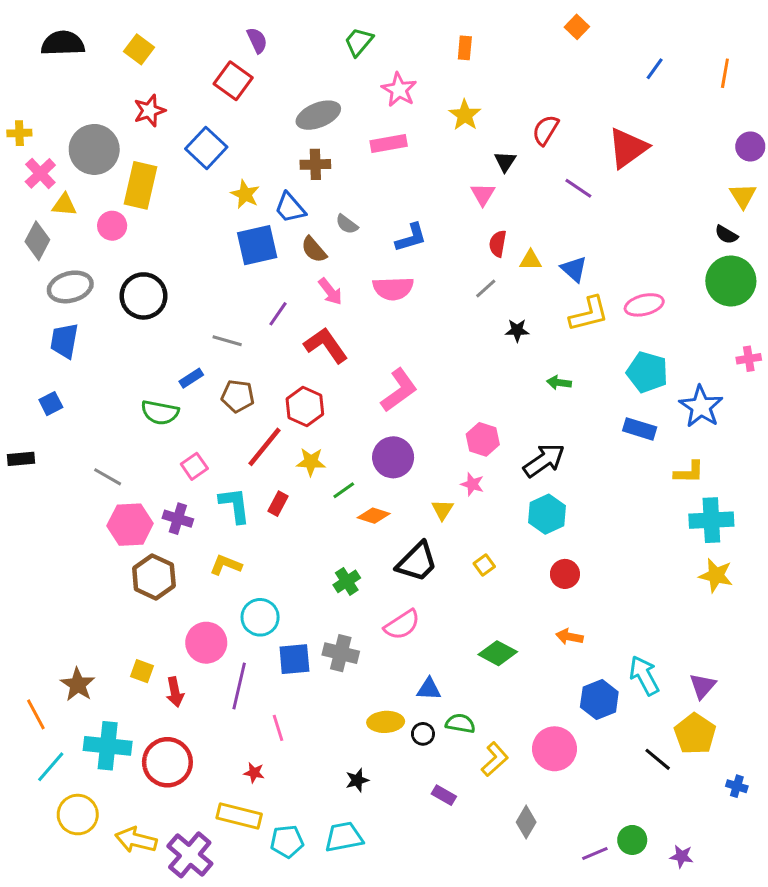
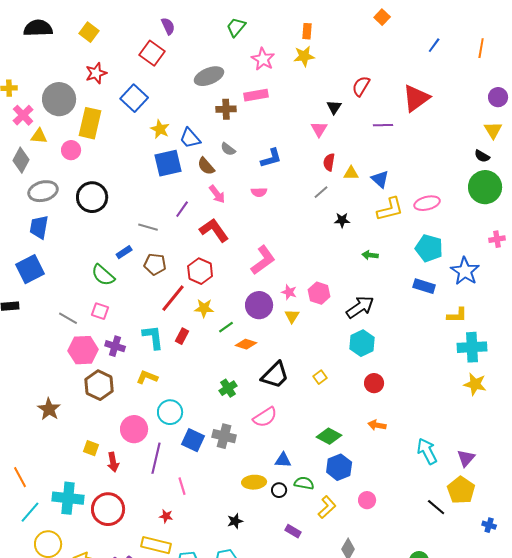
yellow star: (465, 115) -> (304, 56), moved, turned 30
brown cross: (315, 164) -> (226, 109), moved
purple line: (578, 188) -> (383, 125), turned -36
pink semicircle: (393, 288) -> (259, 192), size x0.6
blue square: (51, 404) -> (30, 269), size x1.8
green semicircle: (160, 413) -> (103, 275), turned 30
pink square: (194, 466) -> (100, 311), moved, turned -36
pink star: (472, 484) -> (289, 292), moved
yellow triangle: (442, 510) -> (292, 316), moved
blue square: (294, 659) -> (193, 440), turned 30
brown star: (78, 685) -> (49, 409), moved
blue hexagon: (599, 699) -> (339, 467), moved
pink circle: (555, 749) -> (367, 500), size x0.6

